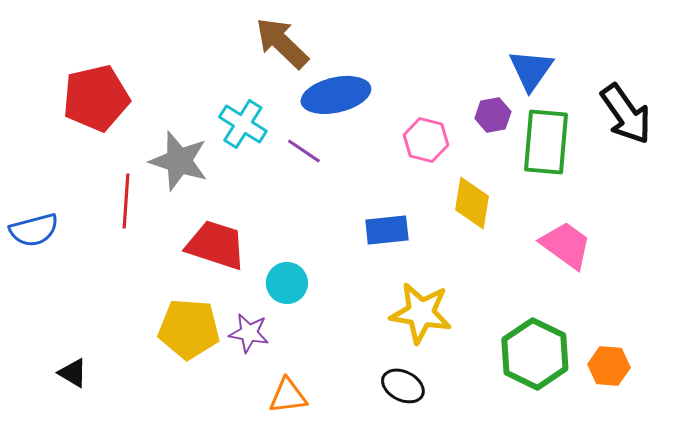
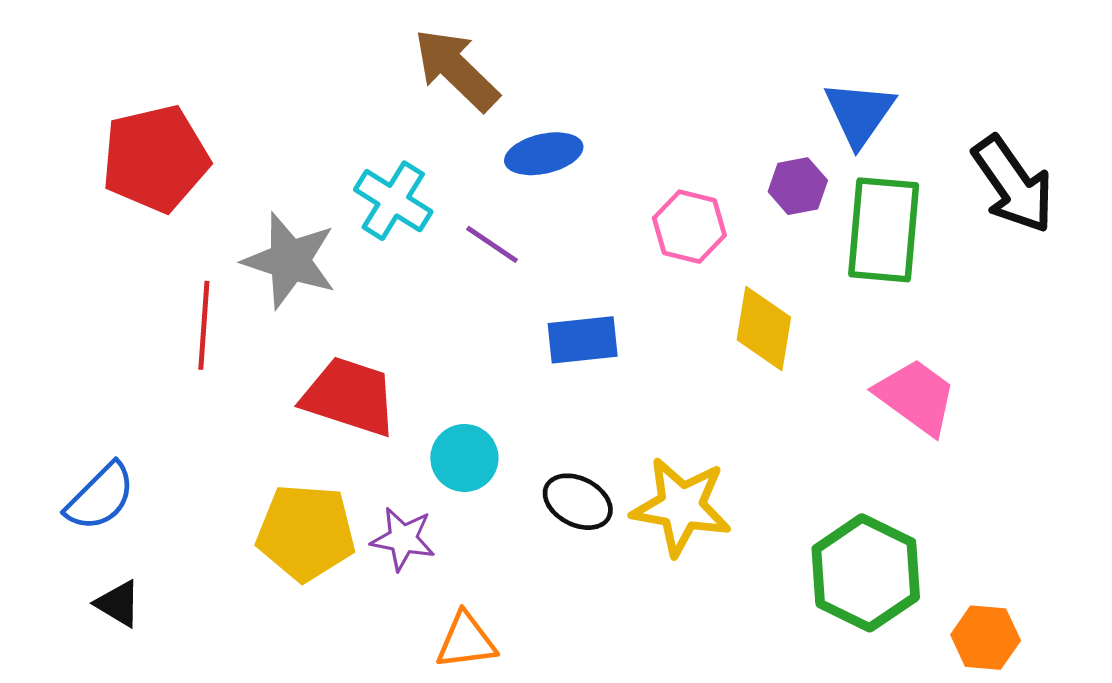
blue ellipse: (336, 95) -> (544, 154), size x0.7
blue semicircle: (34, 230) -> (100, 497), moved, turned -30
blue rectangle: (387, 230) -> (583, 340), moved
orange hexagon: (609, 366) -> (986, 638), moved
black ellipse: (403, 386) -> (578, 502), moved

